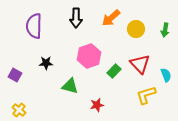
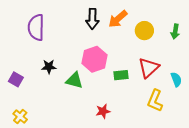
black arrow: (76, 18) -> (92, 19), moved
red triangle: (140, 64) -> (149, 68), turned 30
green rectangle: (114, 71) -> (121, 75), turned 40
green triangle: (70, 86) -> (74, 80), moved
yellow L-shape: (146, 95) -> (155, 101), turned -50

